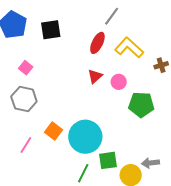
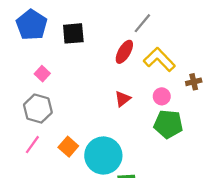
red triangle: (95, 76) -> (123, 99), moved
pink circle: (119, 82) -> (162, 96), moved
pink line: (26, 145) -> (32, 145), moved

